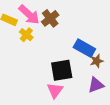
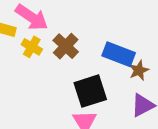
brown cross: (50, 18) -> (66, 46), moved

